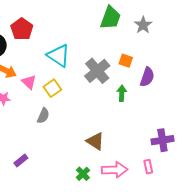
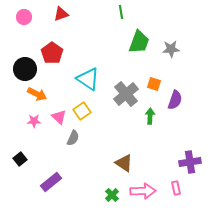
gray star: (143, 25) -> (171, 49), turned 30
pink triangle: (29, 82) -> (59, 117), moved
purple rectangle: (21, 161) -> (51, 182), size x1.5

